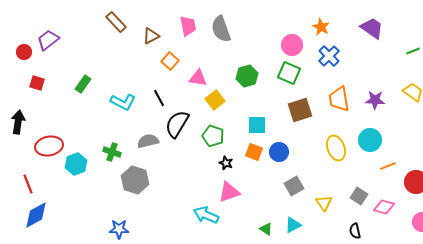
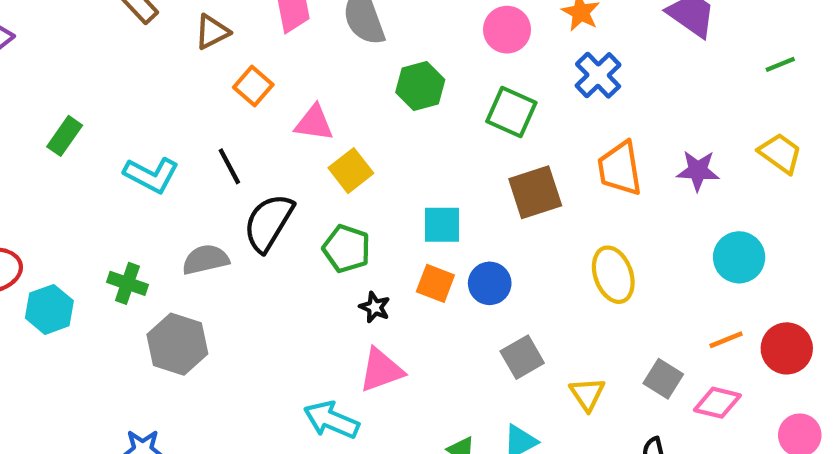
pink circle: (292, 45) -> (507, 30), moved
green hexagon: (247, 76) -> (420, 86), moved
cyan circle: (370, 140) -> (739, 257), moved
orange line: (388, 166) -> (726, 340), moved

